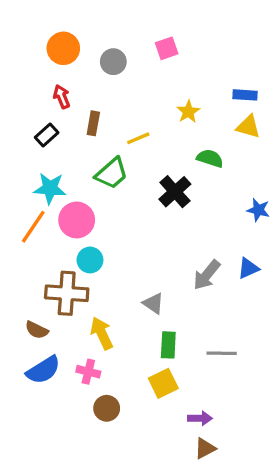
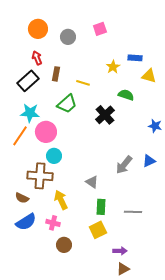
blue rectangle: (245, 95) -> (135, 58), moved
black rectangle: (47, 135) -> (28, 81), size x1.5
yellow line: (138, 138) -> (83, 83), turned 40

